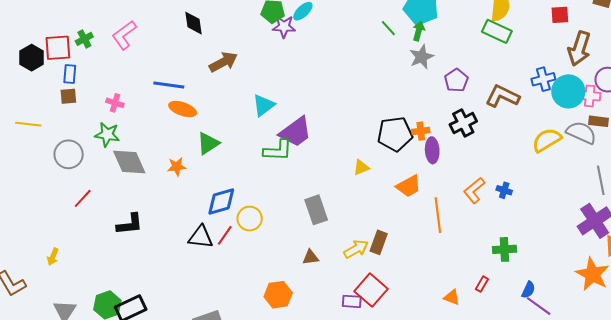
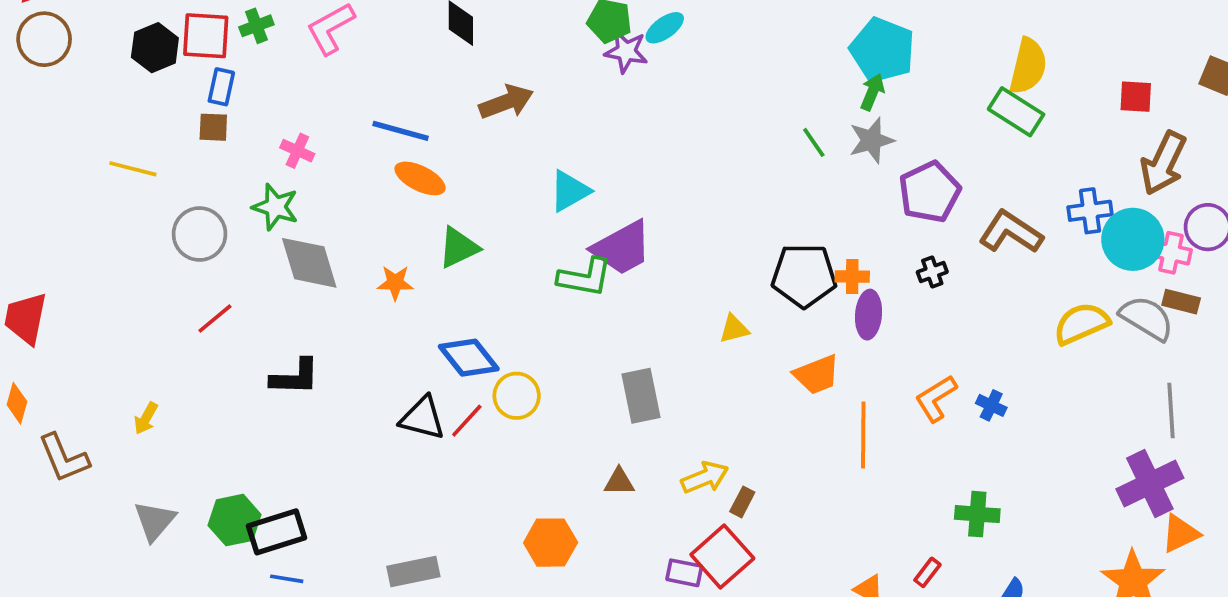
green line: (388, 28) -> (814, 142), moved
purple pentagon: (456, 80) -> (930, 192), size x1.4
black cross: (463, 123) -> (932, 272), size x0.6
blue diamond: (221, 202) -> (469, 358), turned 60
brown rectangle: (379, 242) -> (742, 502), moved, size x0.7

